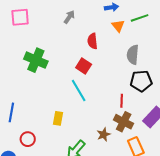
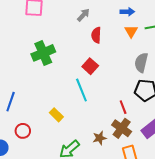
red semicircle: (92, 41) -> (96, 35), moved
green cross: (36, 60) -> (43, 53), turned 35
red line: (122, 101) -> (123, 107), turned -32
yellow rectangle: (58, 118) -> (56, 115), turned -64

